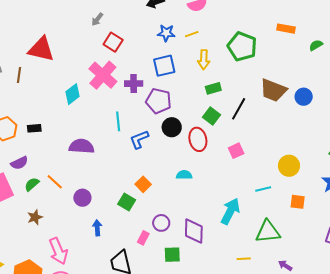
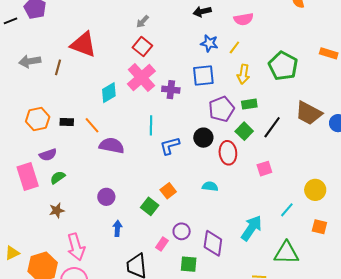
yellow line: (192, 34) -> (234, 47), turned -40
red square: (113, 42) -> (142, 47), moved
purple pentagon: (159, 101) -> (221, 109), moved, turned 30
orange line: (55, 182) -> (92, 125), moved
cyan line: (263, 189) -> (287, 210), turned -42

